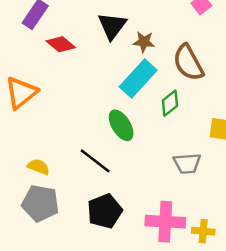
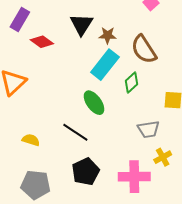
gray pentagon: (40, 203) -> (36, 185), moved
yellow cross: (203, 231) -> (163, 157), moved, turned -30

